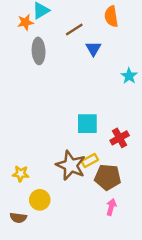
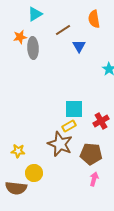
orange star: (25, 22) -> (20, 37), moved
yellow rectangle: (90, 161) -> (69, 126), moved
brown semicircle: (18, 218) -> (16, 188), size x1.5

